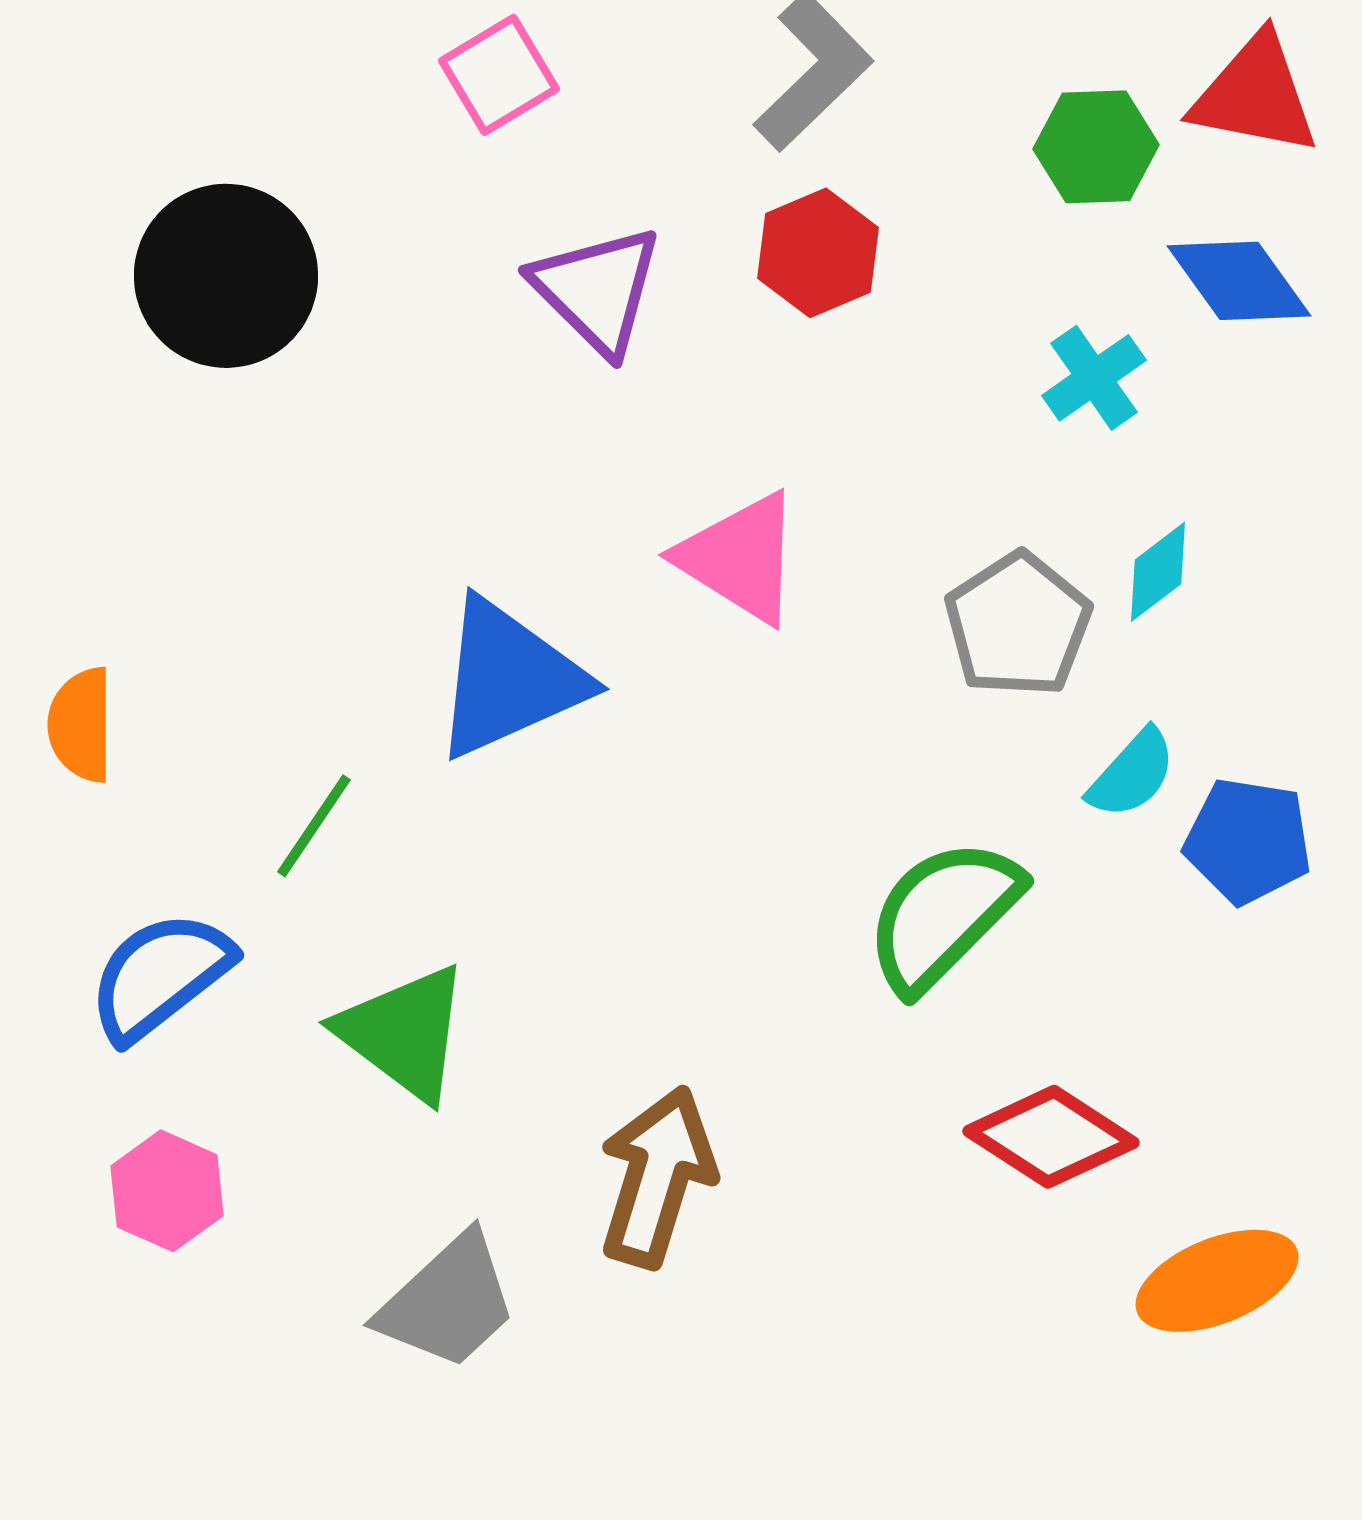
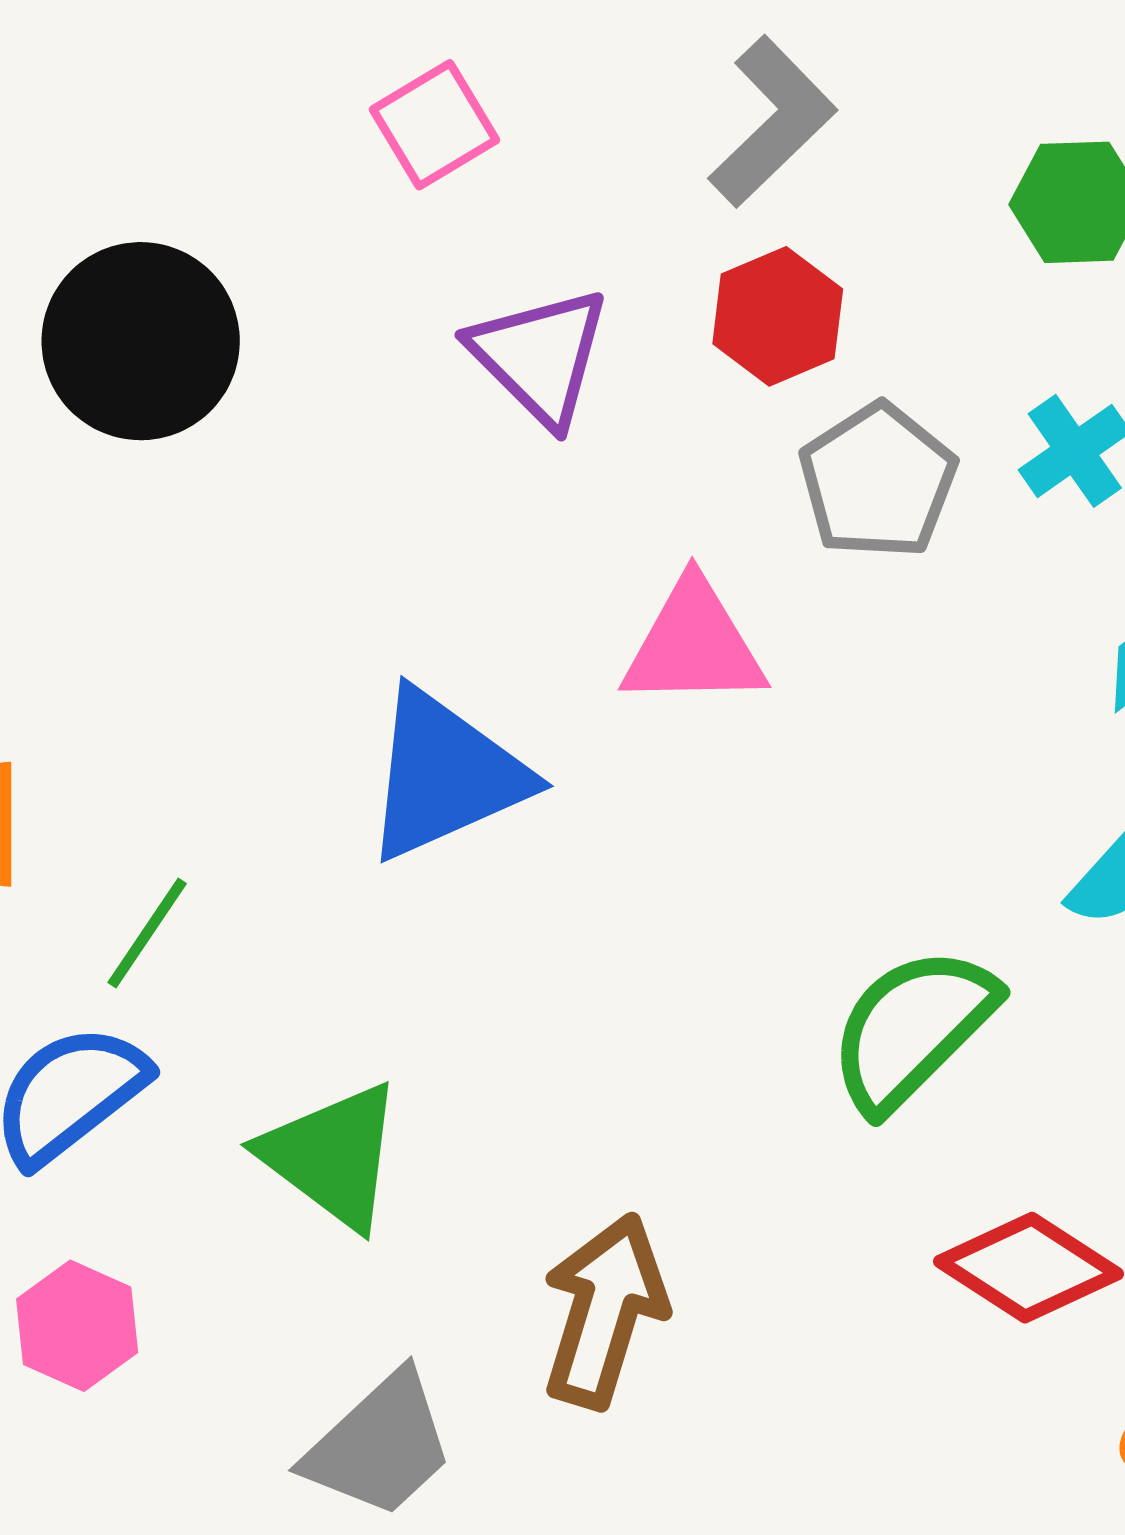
pink triangle: (740, 558) -> (694, 645), turned -33
gray pentagon: (1018, 625) -> (878, 481), moved
green line: (314, 826) -> (147, 933), moved

